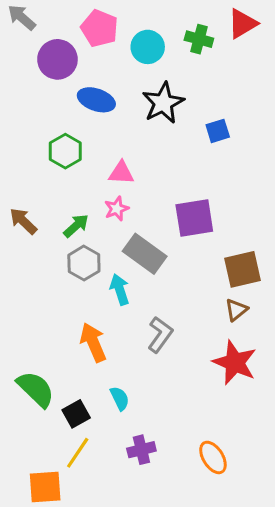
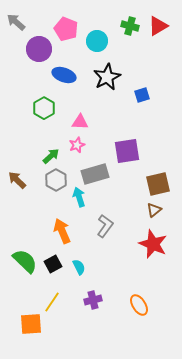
green cross: (199, 39) -> (130, 26), moved
brown arrow: (23, 221) -> (17, 180), moved
gray rectangle: (145, 254) -> (95, 174), turned -52
black square: (76, 414) -> (53, 264), moved

